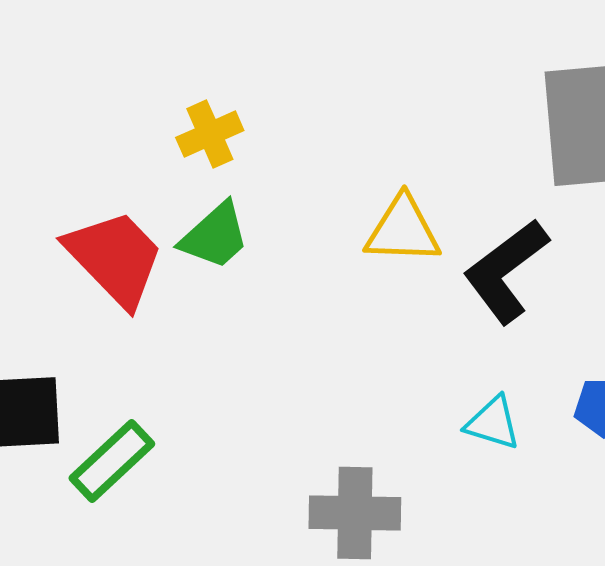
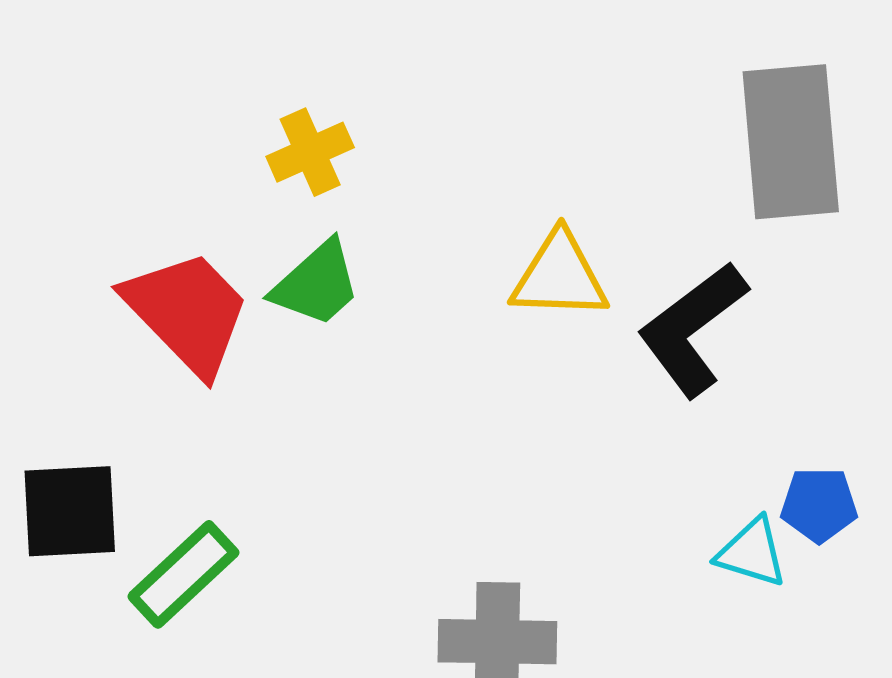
cyan triangle: (493, 423) -> (752, 553), moved

